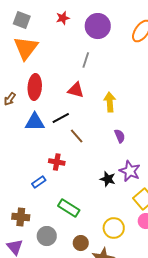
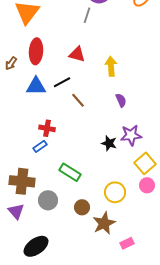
gray line: (86, 60) -> (87, 15), moved
red cross: (57, 162) -> (47, 128), moved
purple star: (130, 171) -> (131, 135), turned -30
brown cross: (21, 217) -> (22, 181), size x1.4

